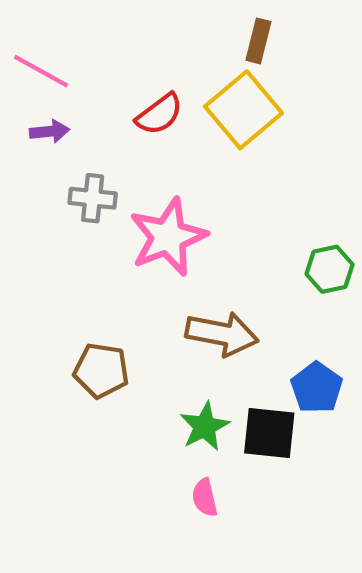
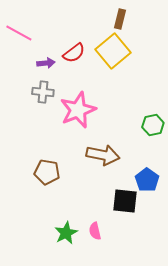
purple arrow: (50, 131) -> (46, 63), moved
green star: (205, 426) -> (66, 233), moved

